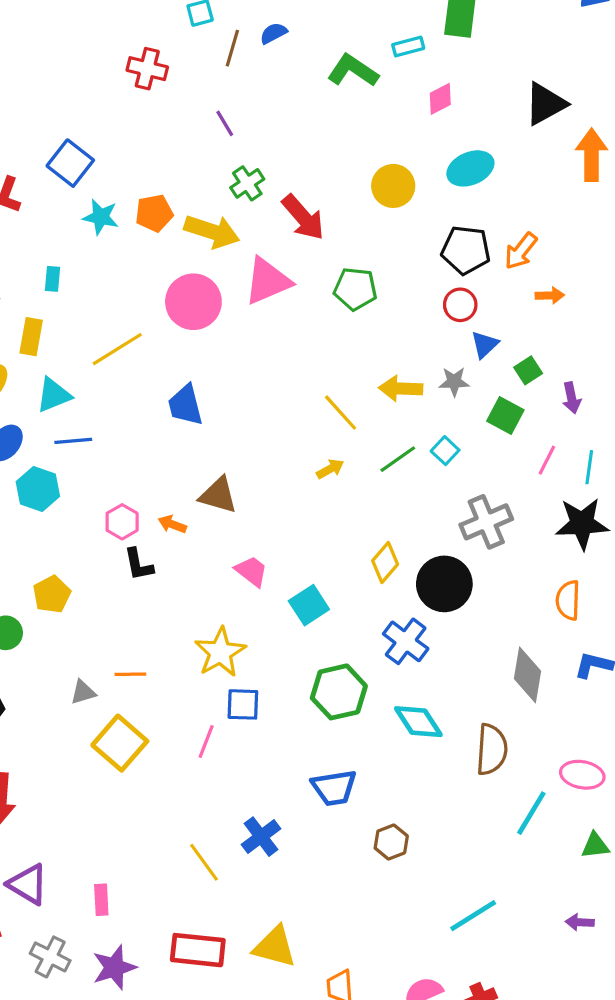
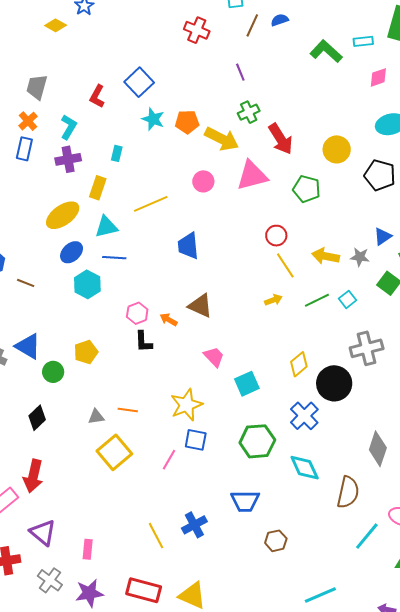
yellow circle: (393, 186) -> (337, 149), moved
pink circle: (193, 302) -> (203, 181), size x0.6
red circle: (460, 305) -> (276, 236), moved

